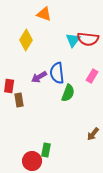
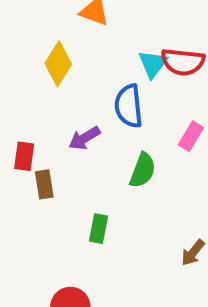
blue semicircle: (57, 73) -> (129, 106), moved
green rectangle: (46, 150) -> (98, 229), moved

